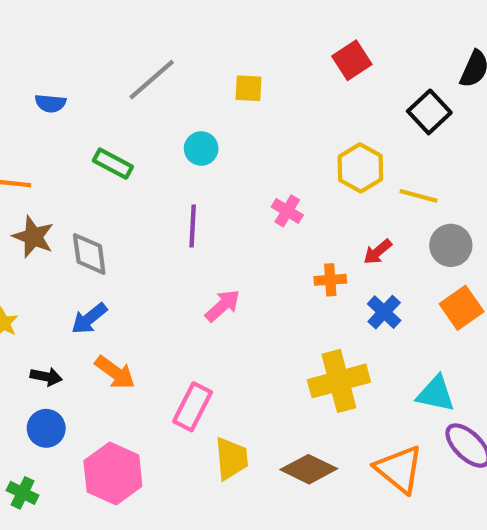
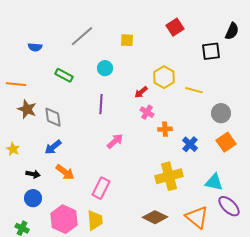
black square: (429, 112) -> (211, 51), turned 36
yellow hexagon: (360, 168) -> (164, 77), moved
yellow line: (419, 196) -> (194, 90), moved
pink cross: (287, 211) -> (147, 112), moved
red arrow: (378, 252) -> (141, 92), moved
yellow trapezoid: (231, 458) -> (95, 220), moved

